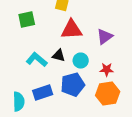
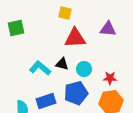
green square: (27, 20) -> (16, 28), moved
purple triangle: (105, 37) -> (108, 29), moved, turned 42

